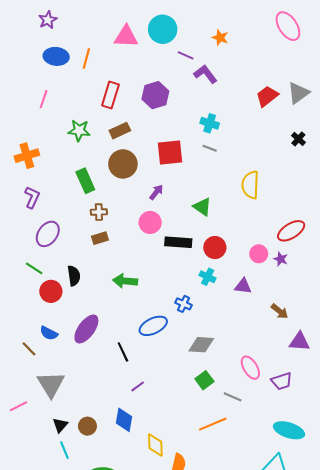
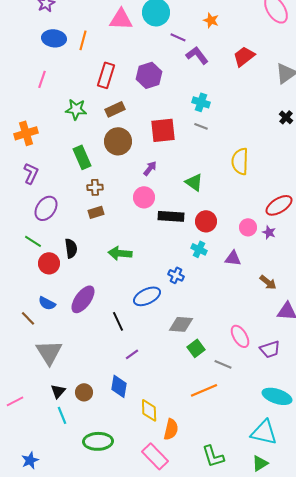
red trapezoid: (267, 96) -> (244, 56), moved
gray diamond: (201, 345) -> (181, 324), moved
pink line: (19, 406) -> (15, 401), moved

